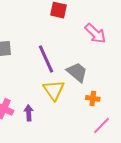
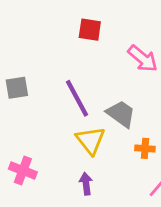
purple arrow: (29, 113) -> (86, 184), moved

